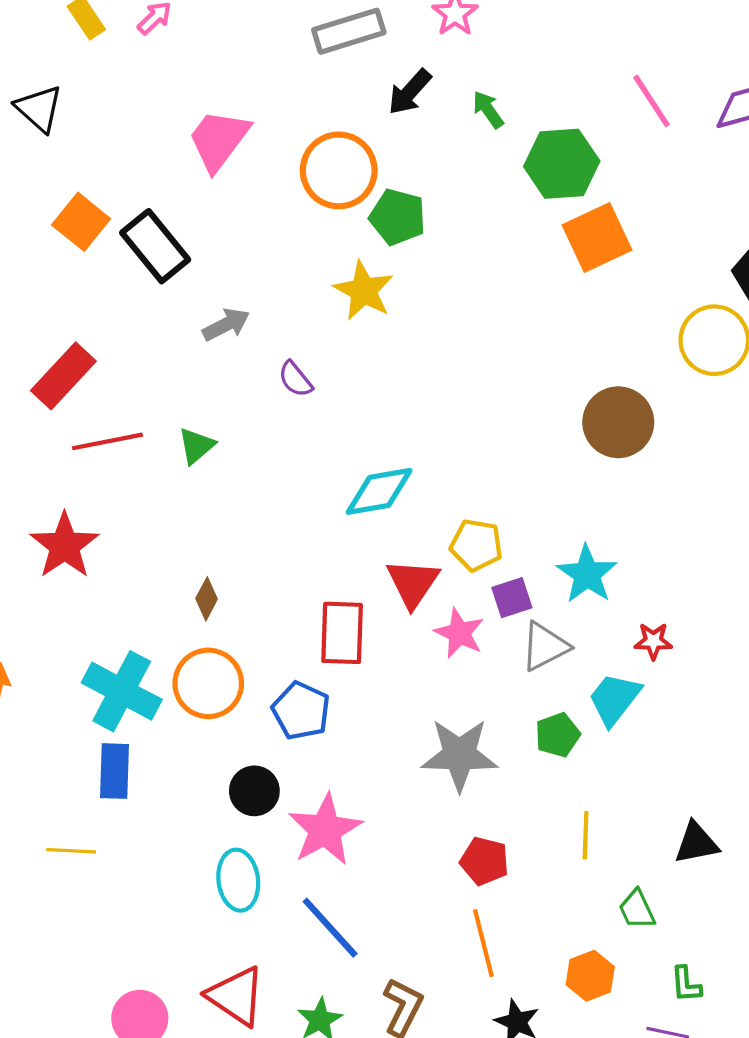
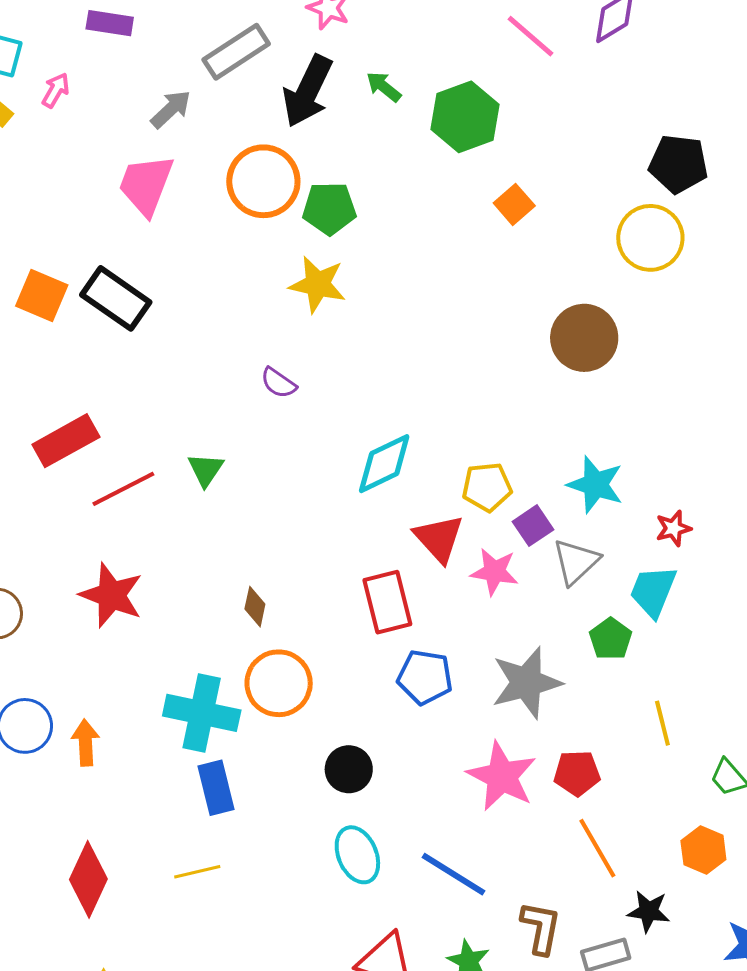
black arrow: (410, 92) -> (308, 91), size x1.5
orange square: (597, 238) -> (514, 204), moved, size x0.6
gray arrow: (226, 325) -> (171, 109), moved
red rectangle: (63, 376) -> (66, 441), turned 34
blue pentagon: (301, 711) -> (425, 677), moved
pink star: (325, 830) -> (502, 776), moved

